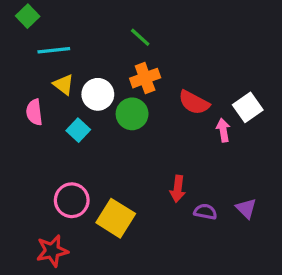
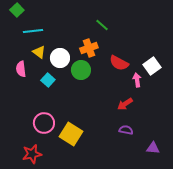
green line: (140, 37) -> (102, 25), moved
red arrow: (178, 189) -> (125, 104), moved, turned 49
purple triangle: (246, 208) -> (153, 148), moved, turned -40

